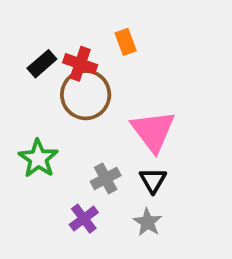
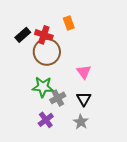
pink triangle: (153, 131) -> (84, 72), size x0.6
green star: (38, 158) -> (43, 87), moved, turned -30

